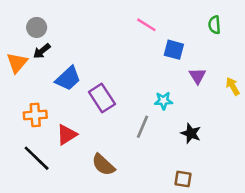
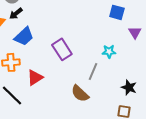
blue trapezoid: (68, 78) -> (24, 36), moved
black star: (191, 133) -> (129, 87), moved
brown semicircle: (103, 165) -> (80, 93), moved

